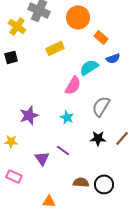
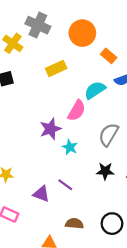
purple star: (29, 115) -> (50, 129), moved
purple triangle: (42, 158) -> (41, 194), turned -35
brown semicircle: (81, 182) -> (74, 224), moved

